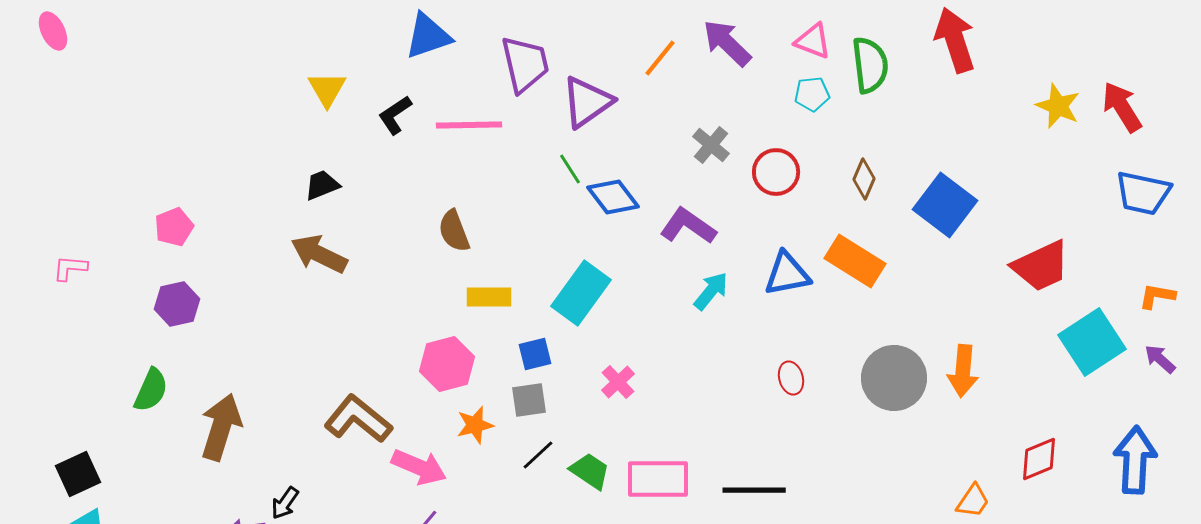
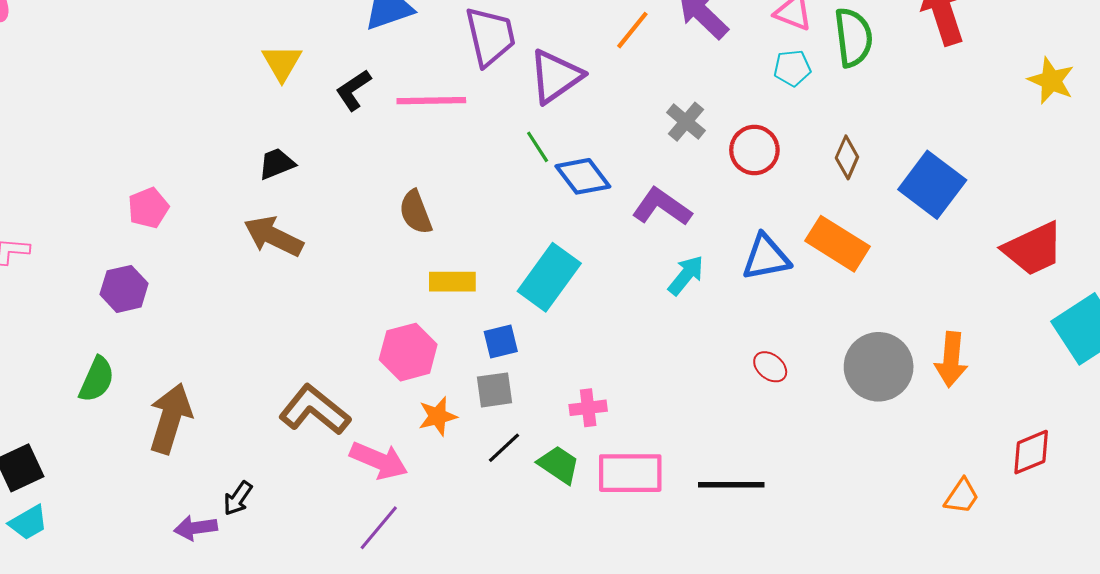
pink pentagon: (174, 227) -> (148, 208), moved
red ellipse: (791, 378) -> (770, 367), turned -36
pink cross: (618, 382) -> (588, 408), moved, turned 36

